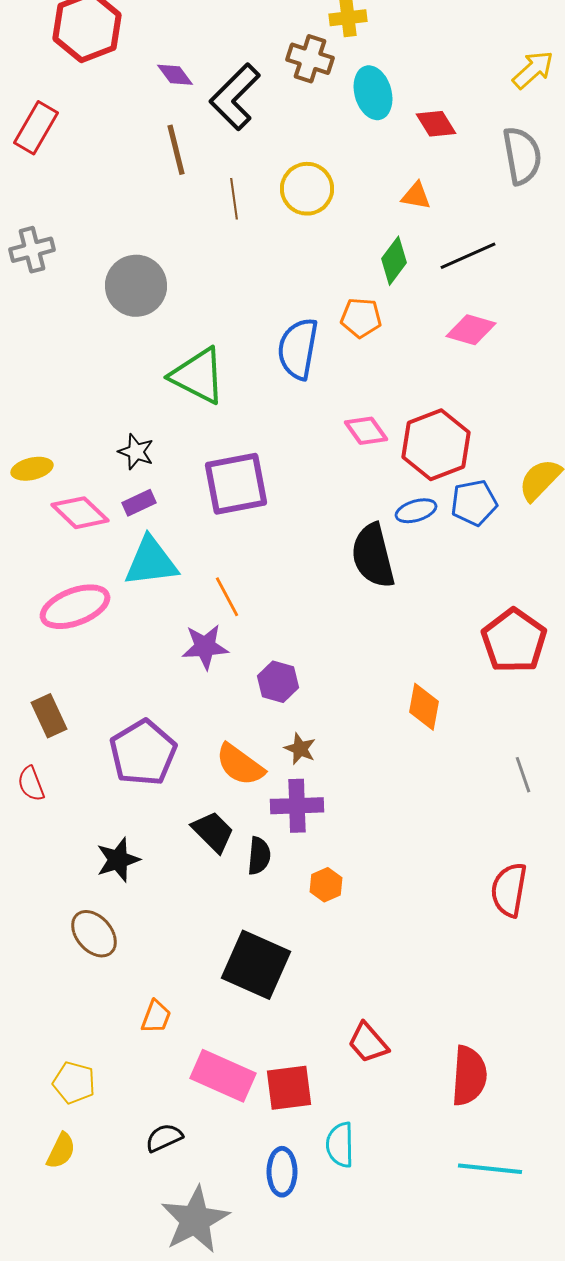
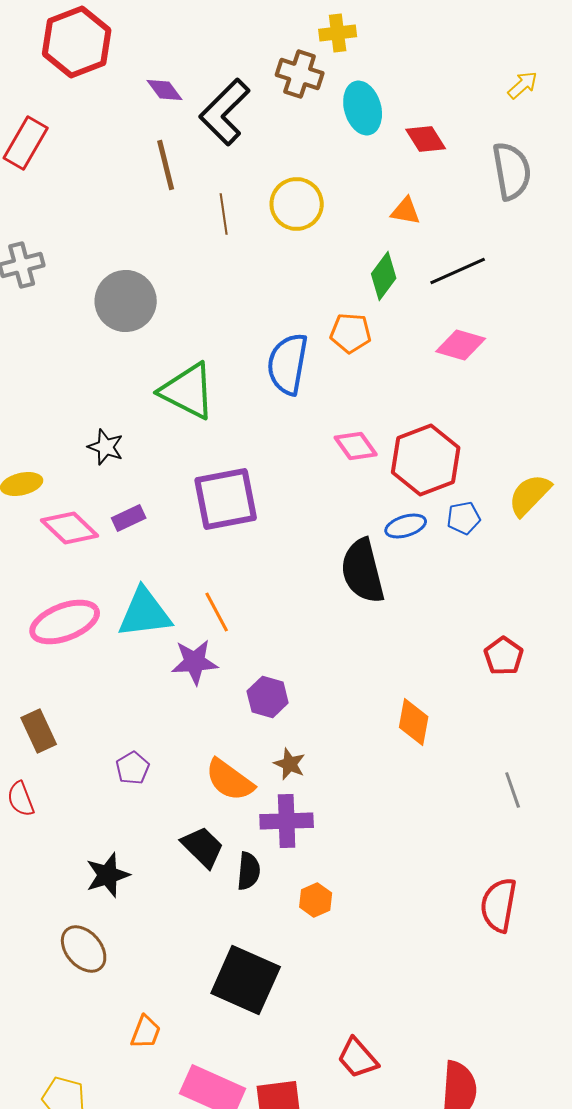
yellow arrow: (533, 70) -> (523, 85), size x0.7
black star: (136, 452) -> (106, 447), moved
blue pentagon: (474, 503) -> (464, 518), size x0.7
cyan triangle: (151, 562) -> (145, 613), moved
red pentagon: (514, 641) -> (504, 656), size x0.6
purple pentagon: (143, 753) -> (133, 768), size x0.5

